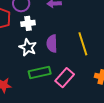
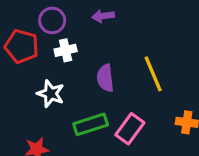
white star: (28, 47) -> (51, 94), moved

